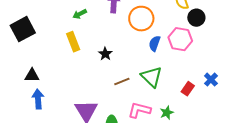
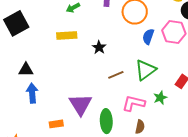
yellow rectangle: (73, 42) -> (67, 35), turned -72
green triangle: (151, 77) -> (145, 70), turned 40
green star: (167, 113) -> (160, 98), moved

